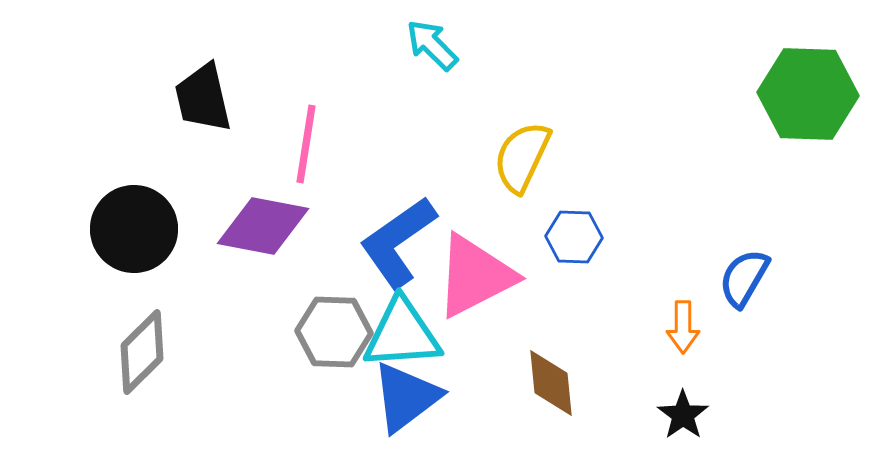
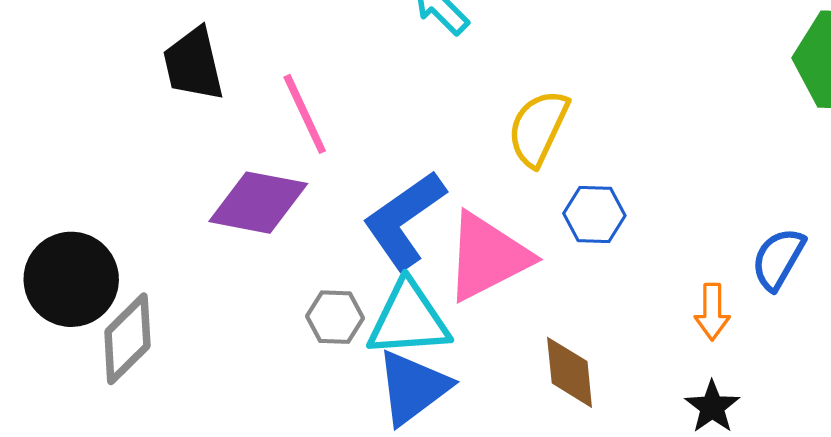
pink line: (306, 144) -> (305, 114), turned -34
black circle: (134, 229) -> (71, 279), moved
gray hexagon: (334, 332) -> (335, 317), size x0.7

